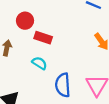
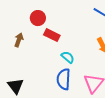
cyan semicircle: (40, 63) -> (68, 57), moved

